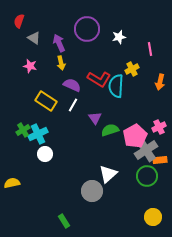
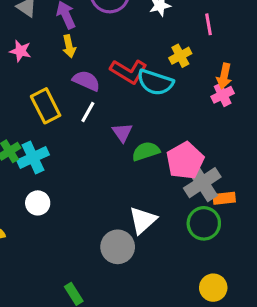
cyan semicircle: (116, 86) -> (155, 82), turned -75
yellow rectangle: (46, 101) -> (46, 106), turned 30
pink cross: (159, 127) -> (223, 95), moved
white circle: (45, 154) -> (38, 203), moved

